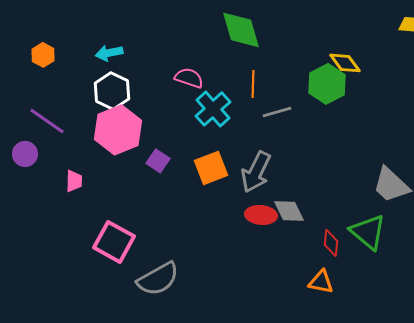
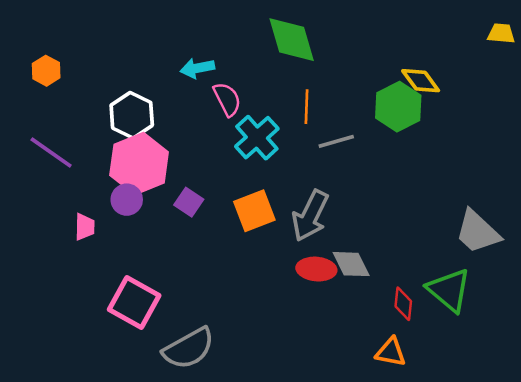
cyan arrow: (109, 53) -> (197, 68), moved
pink semicircle: (189, 78) -> (227, 99), turned 44
purple circle: (25, 154) -> (127, 200), moved

